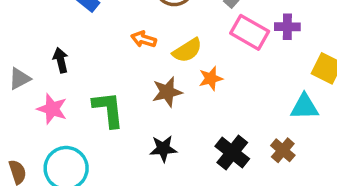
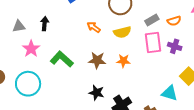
pink rectangle: (250, 32) -> (153, 43), turned 35
yellow semicircle: (187, 50) -> (122, 32), moved
green L-shape: (108, 109) -> (62, 59), turned -60
black star: (163, 149) -> (97, 93), moved

